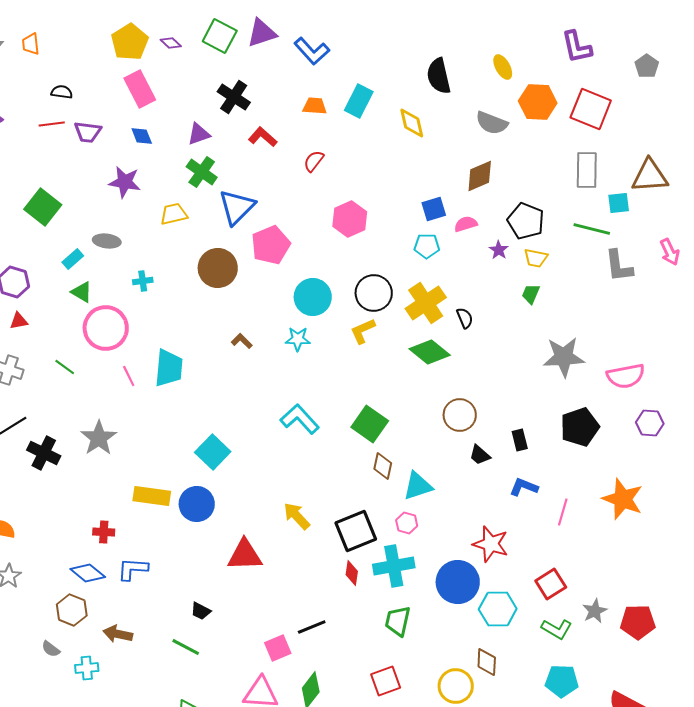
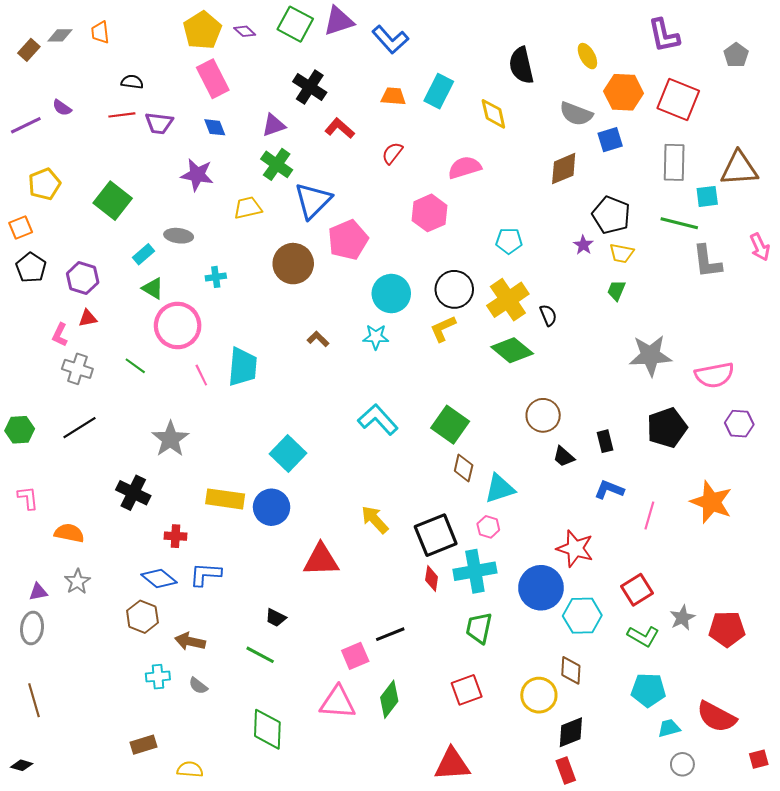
blue square: (434, 209) -> (610, 140), moved
pink semicircle: (466, 224) -> (465, 168), moved, size x1.4
black cross: (44, 453) -> (133, 493), moved
gray semicircle: (51, 649) -> (198, 686), moved

